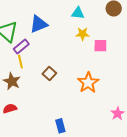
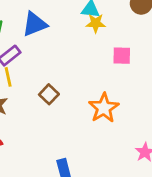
yellow star: (82, 34) -> (96, 23), moved

